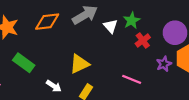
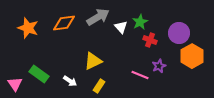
red cross: (143, 41) -> (150, 40), turned -32
green rectangle: (24, 63) -> (39, 74), moved
purple star: (164, 64) -> (159, 66), moved

